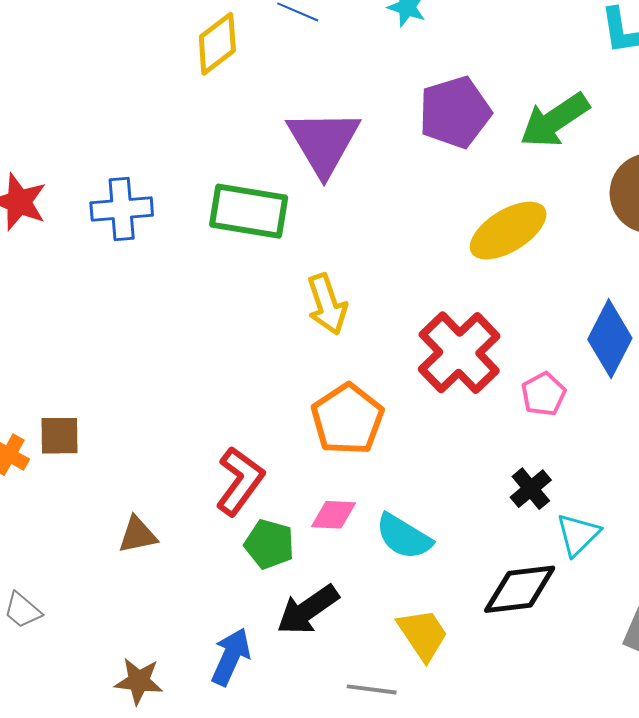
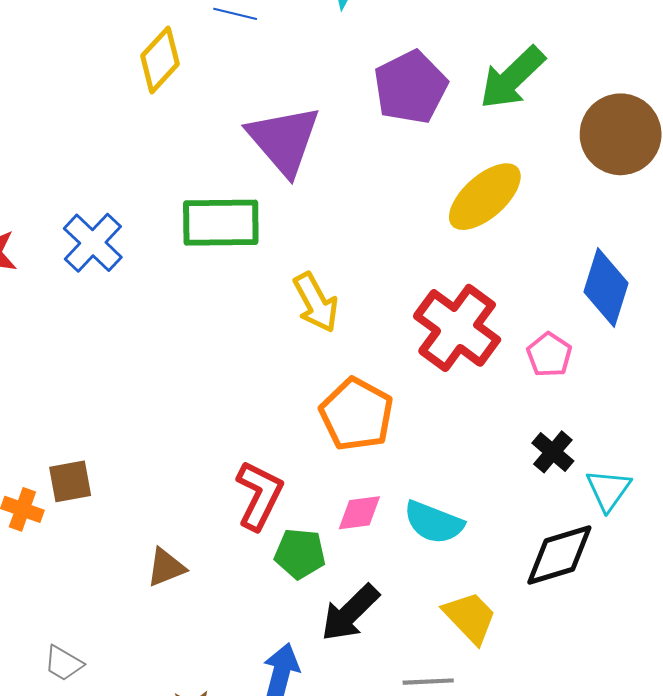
blue cross: (122, 209) -> (93, 243), turned -32

